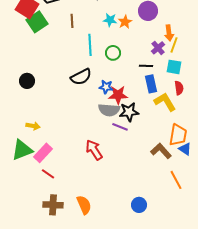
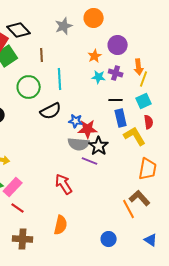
cyan star: (110, 20) -> (99, 77), moved
purple cross: (158, 48) -> (116, 73), moved, turned -32
green circle: (113, 53) -> (29, 87), moved, size x1.5
cyan square: (174, 67) -> (144, 101), turned -35
black star: (129, 112) -> (99, 146), turned -30
blue triangle: (185, 149) -> (151, 240), moved
brown L-shape: (161, 151) -> (140, 198), moved
orange line: (176, 180) -> (129, 209), moved
orange semicircle: (84, 205) -> (61, 225), moved, turned 36

